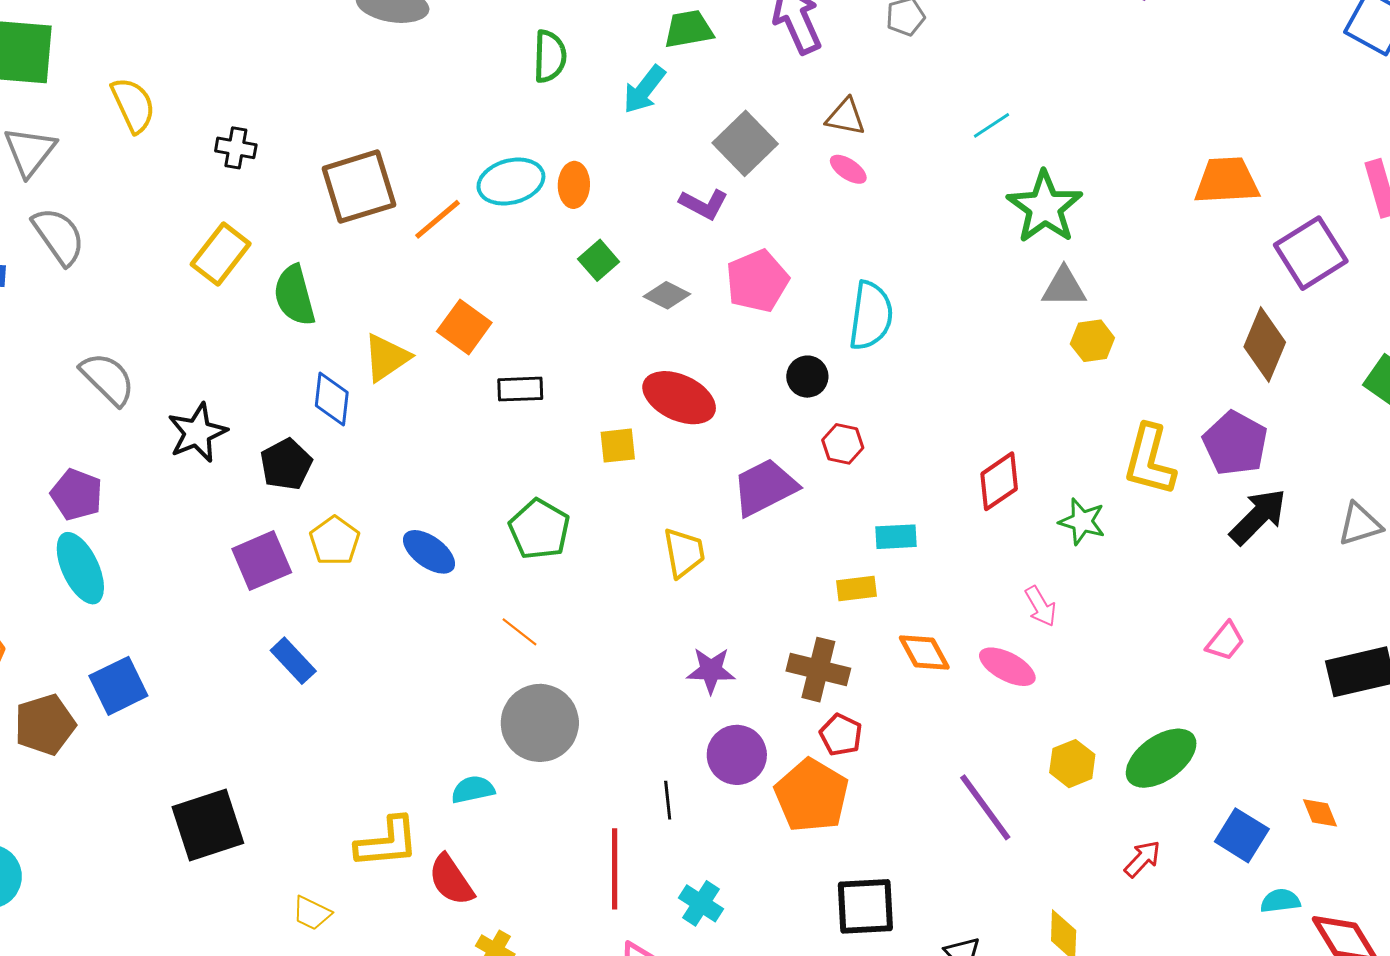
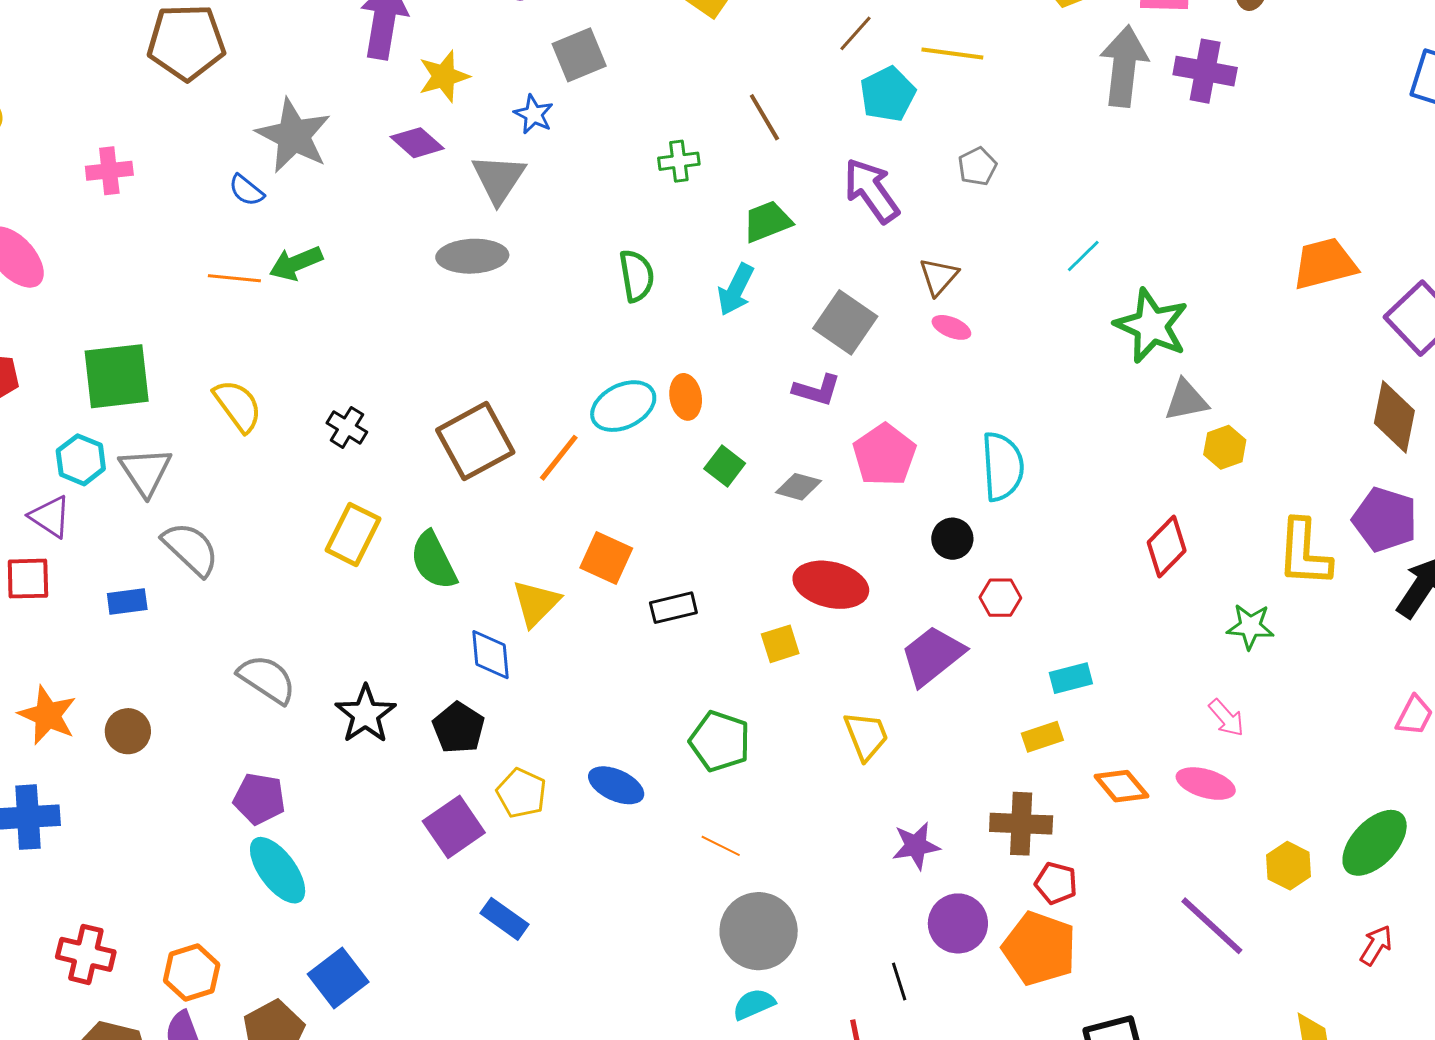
brown triangle: (846, 117) -> (939, 277), turned -48
black cross: (236, 148) -> (347, 427), turned 33
red diamond: (999, 481) -> (1167, 546), moved
cyan semicircle: (473, 789) -> (754, 1004), moved

